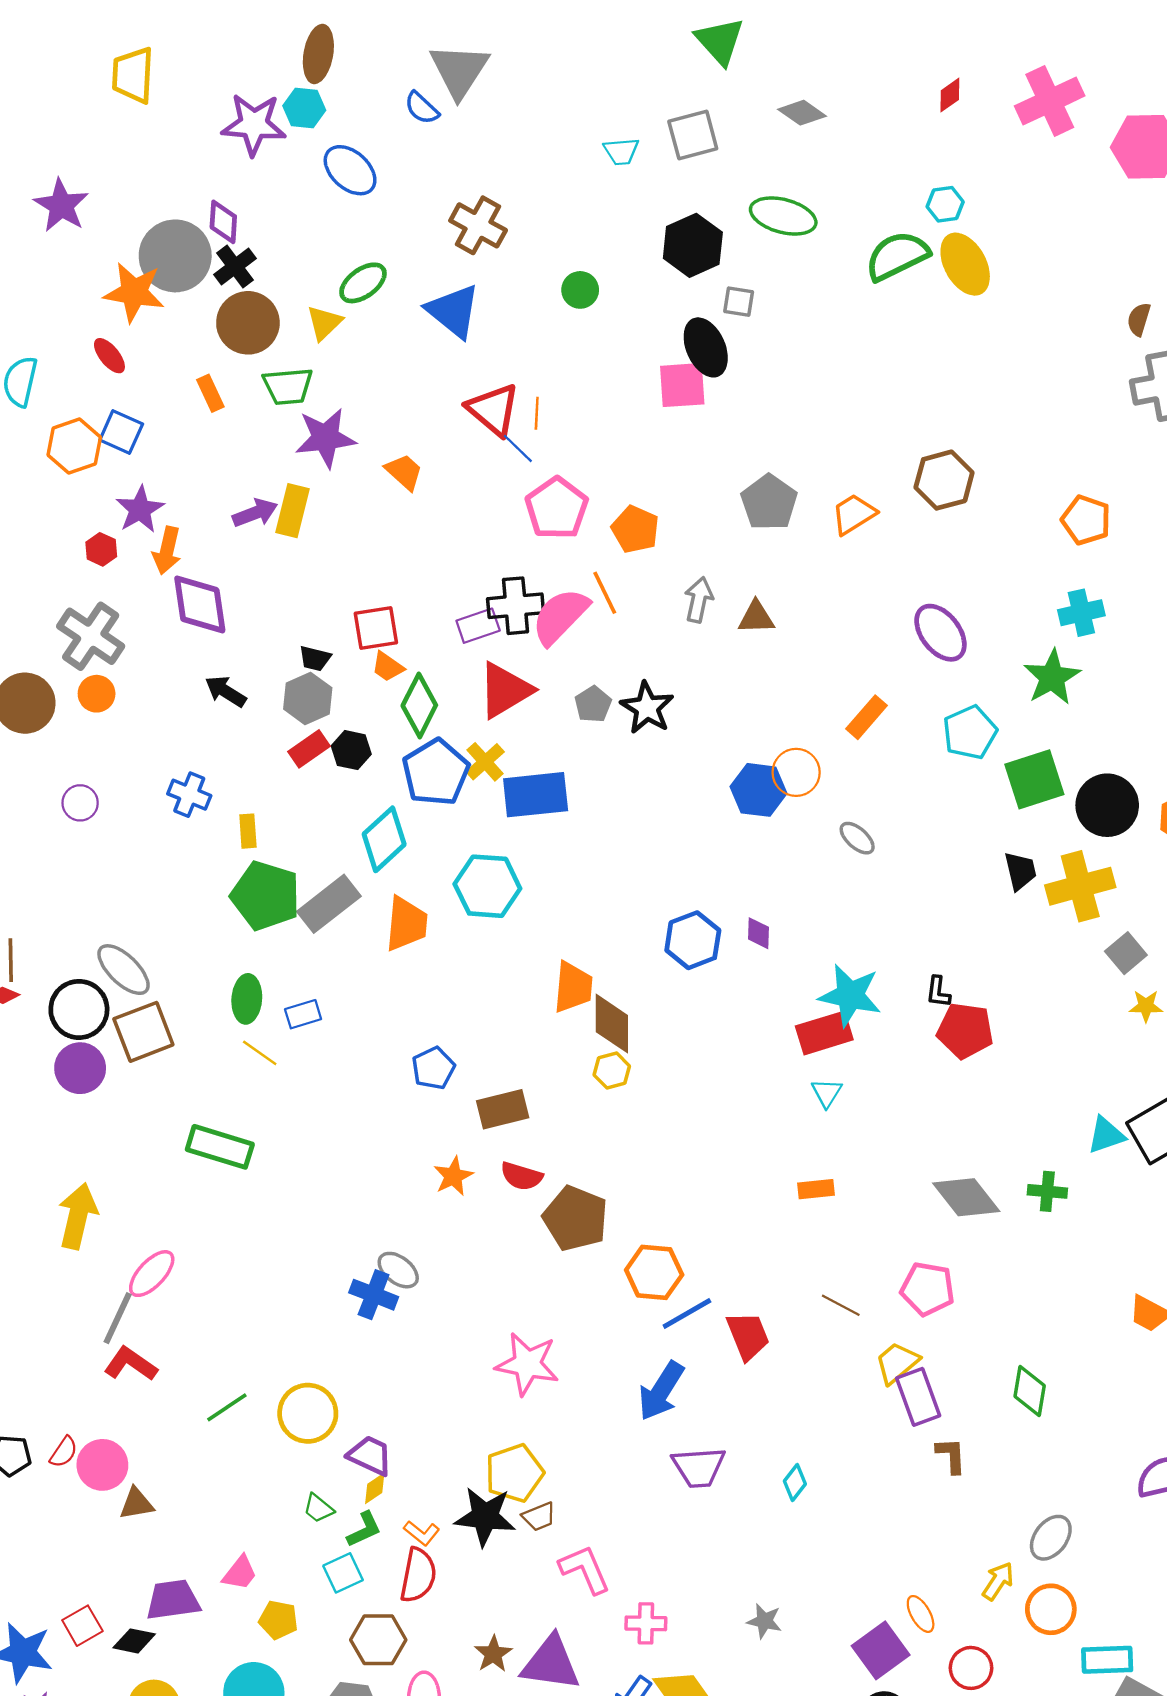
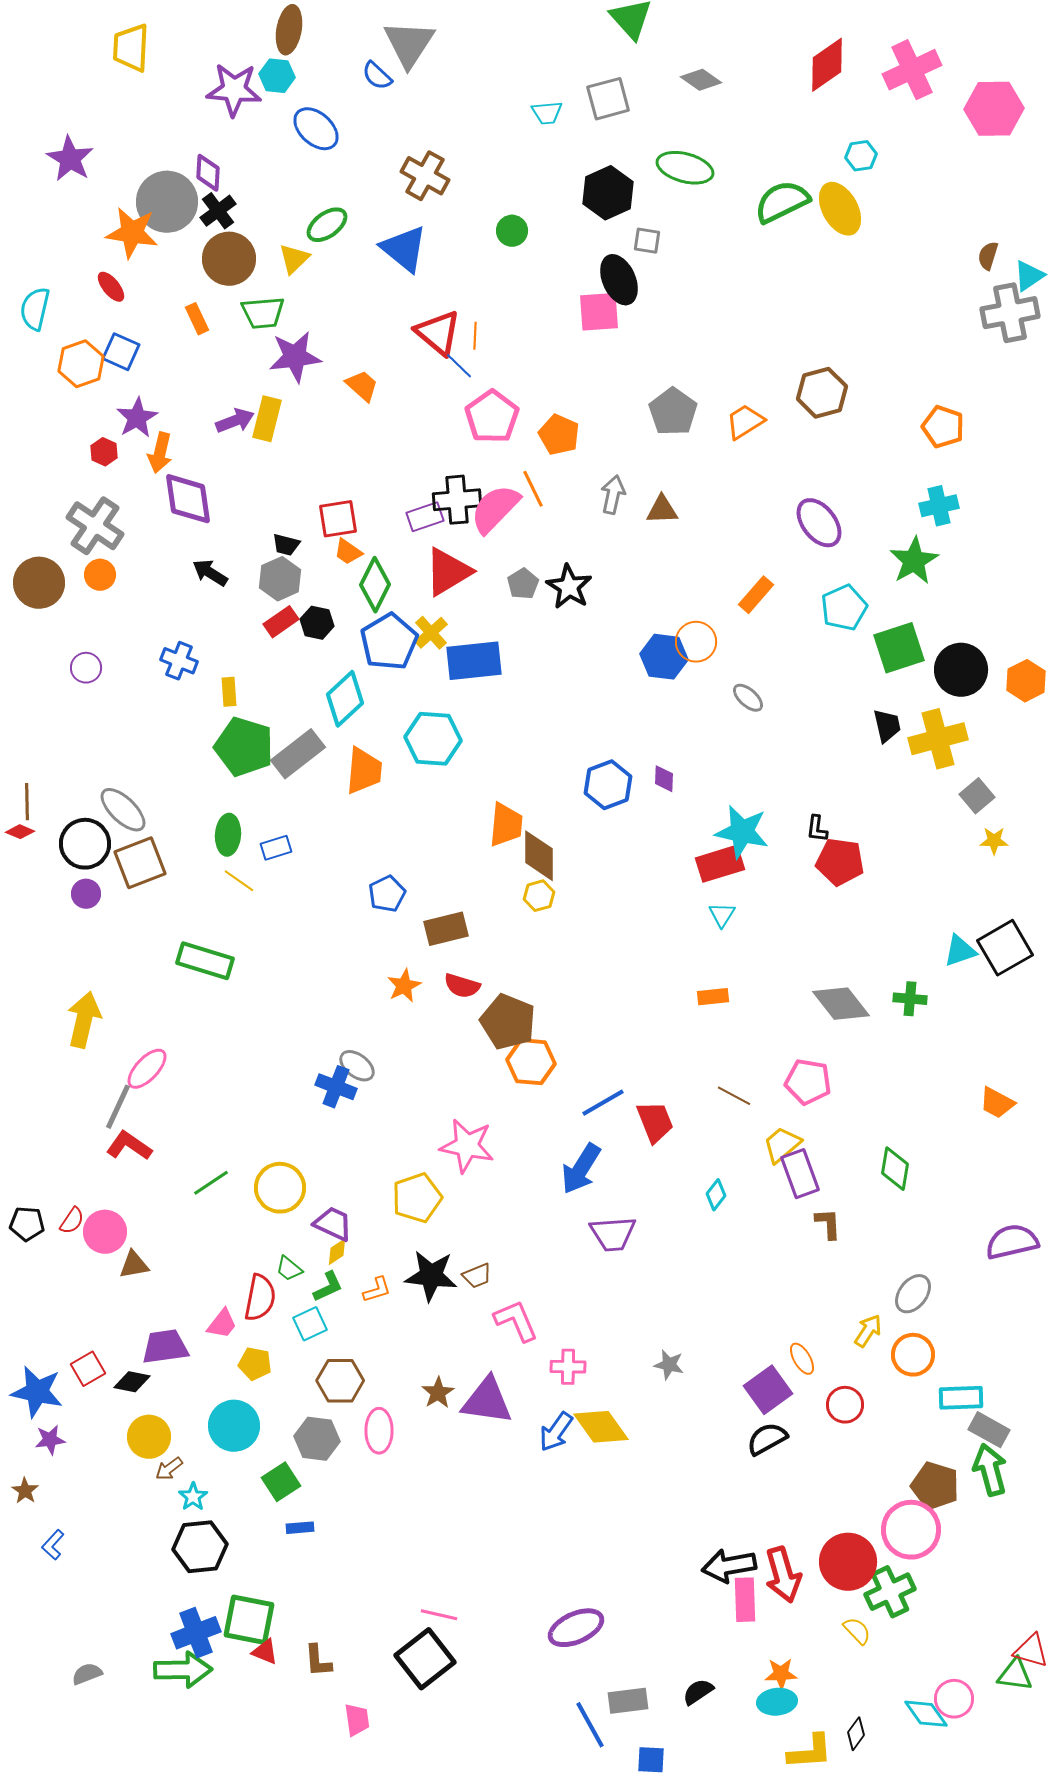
red diamond: (950, 95) -> (827, 65), size x1.8
cyan hexagon: (945, 204) -> (861, 156), moved
purple circle: (80, 1068) -> (86, 894), size x0.7
orange hexagon: (654, 1272) -> (531, 1062), moved
yellow pentagon: (514, 1473) -> (417, 1198), moved
cyan diamond: (795, 1483) -> (716, 1195), moved
orange L-shape: (422, 1533) -> (377, 1290), turned -56
red semicircle: (418, 1575) -> (260, 1298), moved

